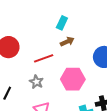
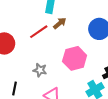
red line: (44, 58) -> (39, 32), moved

